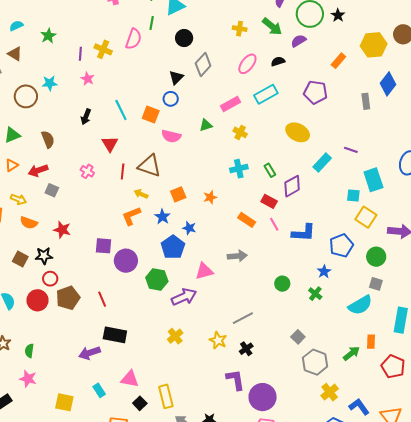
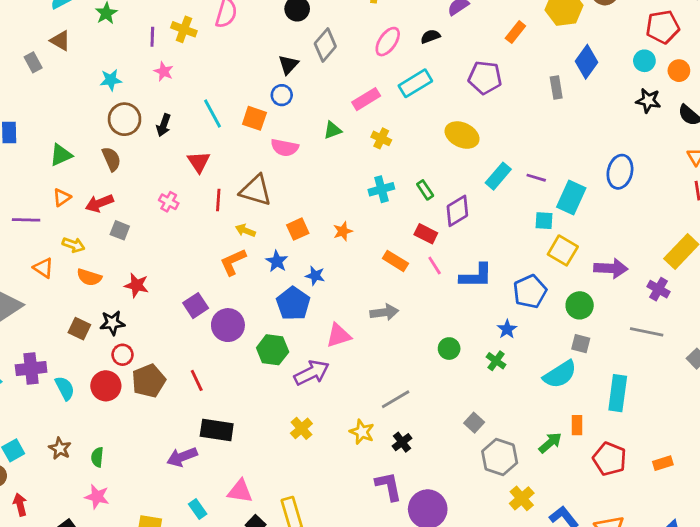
brown circle: (26, 96) -> (125, 119), moved
purple line: (351, 150) -> (536, 178), moved
cyan rectangle: (373, 180) -> (571, 197), turned 45
purple square: (104, 246) -> (196, 306), turned -36

